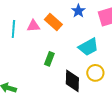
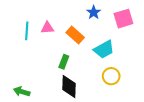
orange rectangle: (53, 22) -> (75, 35), moved
black diamond: (72, 81) -> (69, 86), moved

